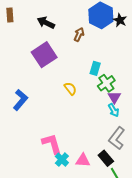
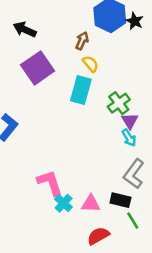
black arrow: (46, 23) -> (25, 30), moved
cyan rectangle: (95, 68) -> (81, 90), moved, size x1.5
yellow semicircle: (70, 89) -> (90, 64), moved
black rectangle: (106, 158) -> (120, 200), turned -35

